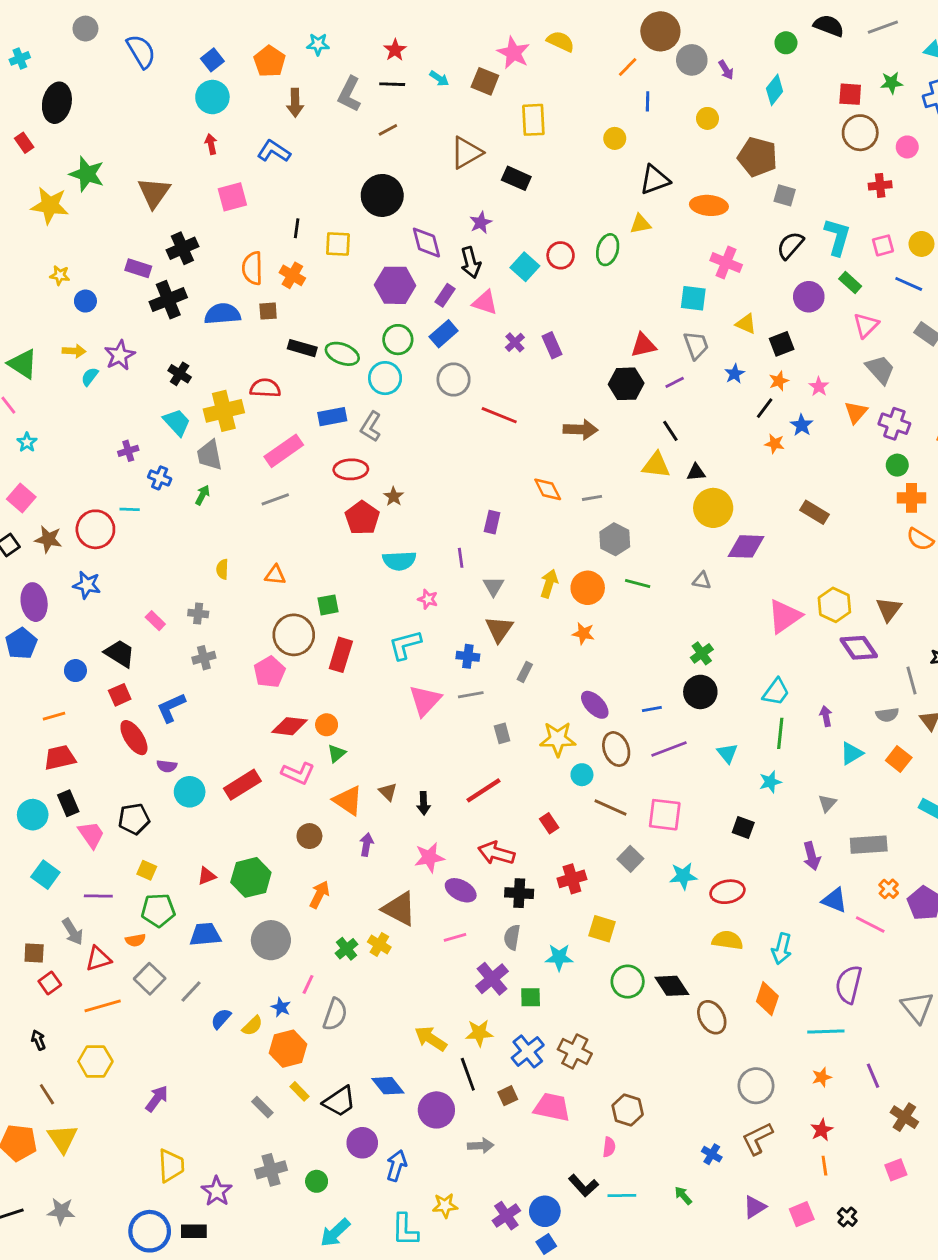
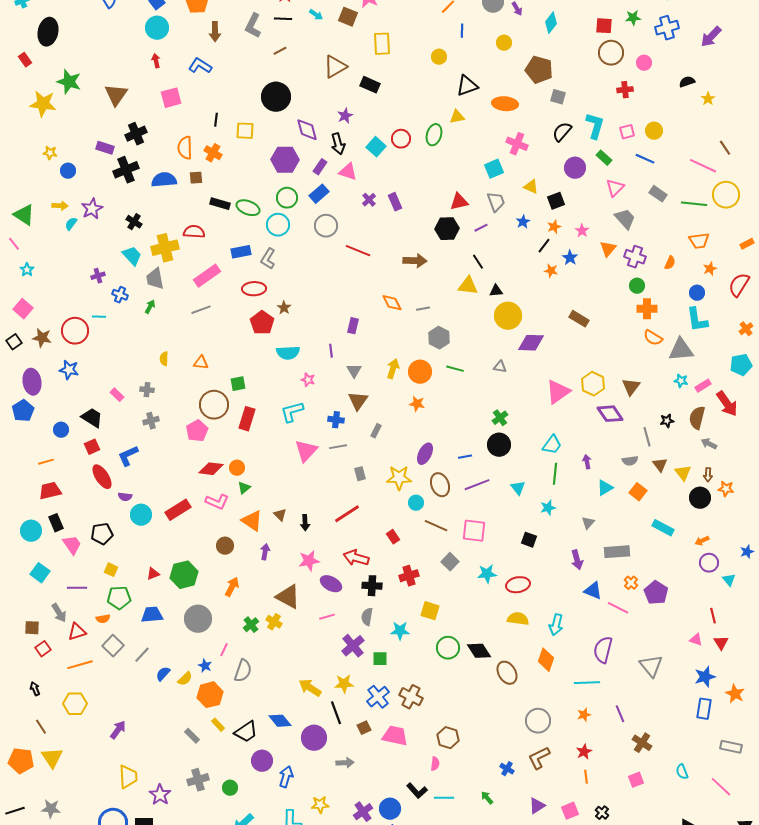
cyan square: (693, 298) -> (494, 169), turned -30
purple ellipse: (595, 705) -> (425, 454), turned 70

